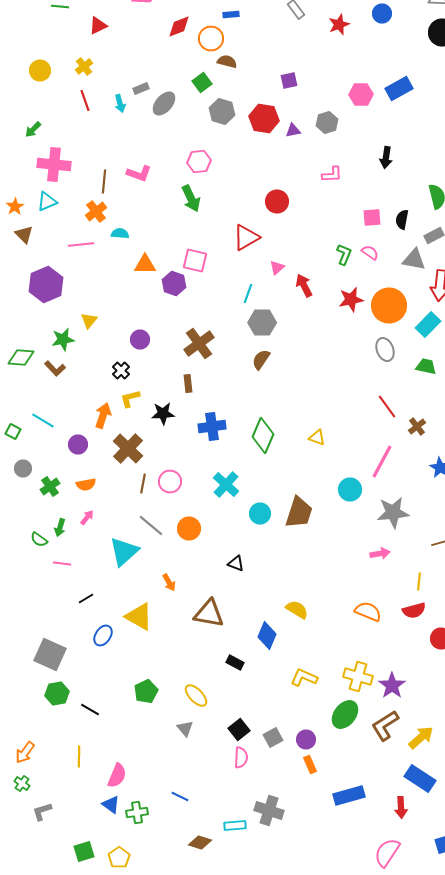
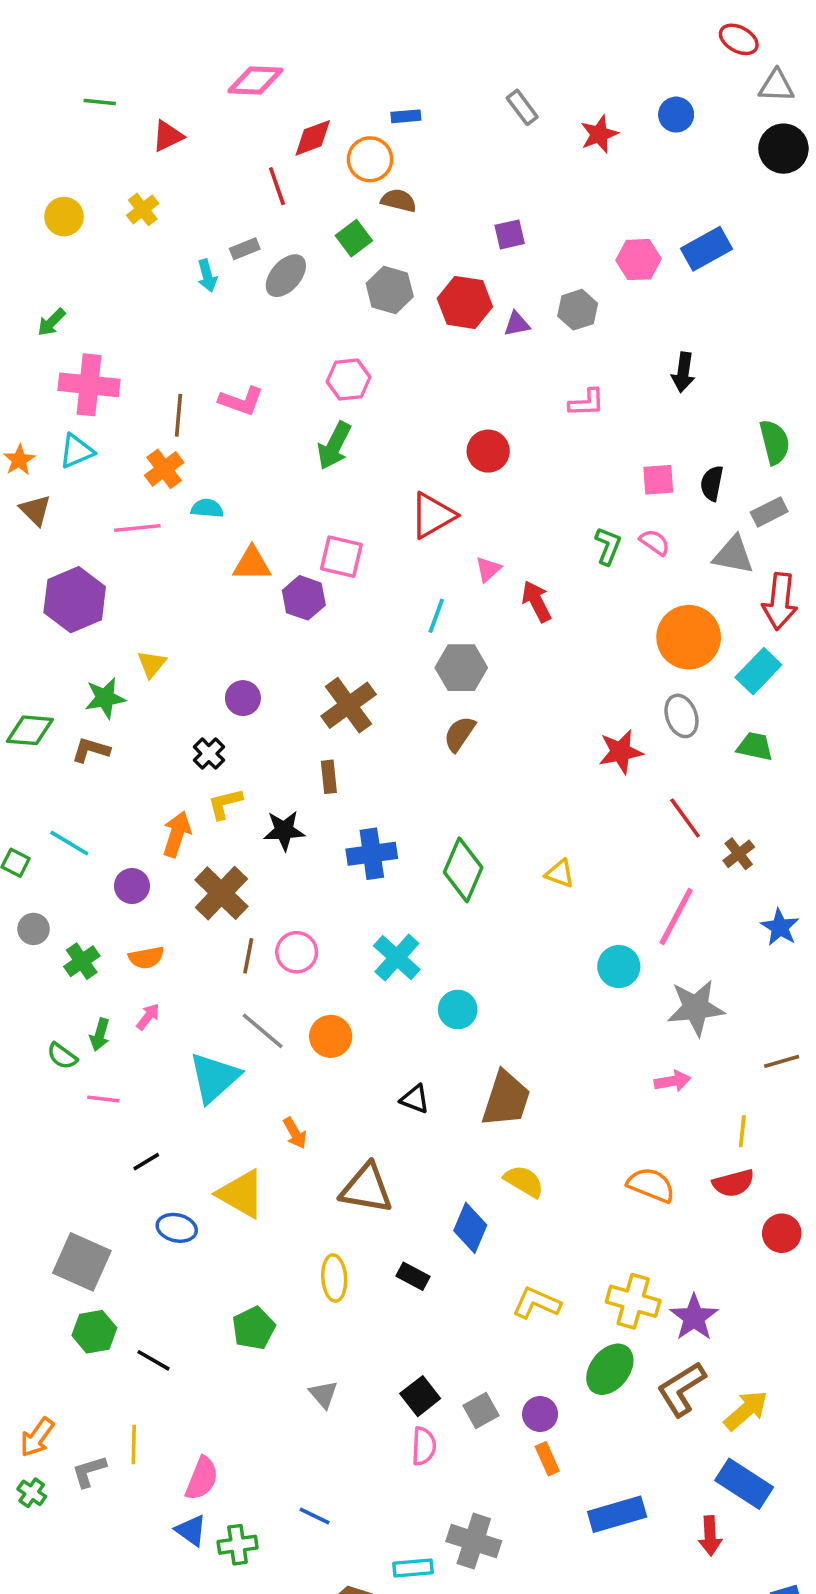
red line: (85, 100) -> (277, 186), moved
green arrow: (191, 198) -> (334, 446), turned 52
red star: (351, 300) -> (621, 752), moved
brown L-shape: (55, 368) -> (91, 750), turned 150
brown trapezoid: (299, 512) -> (506, 1099), moved
blue ellipse: (103, 636) -> (177, 1228), turned 70
yellow ellipse: (196, 696) -> (334, 1278), moved, turned 40
gray L-shape: (42, 812) -> (89, 1471), moved

